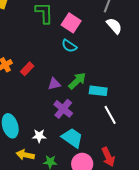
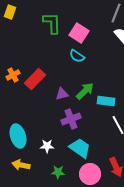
red rectangle: (27, 69) -> (35, 79), size x1.5
purple cross: (63, 109) -> (71, 119), turned 30
yellow arrow: (25, 155) -> (21, 165), moved

